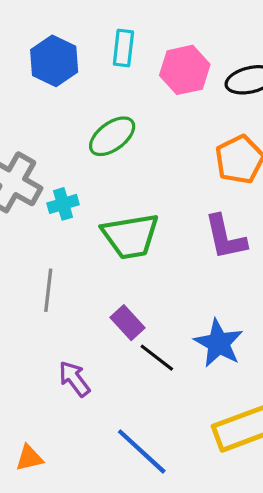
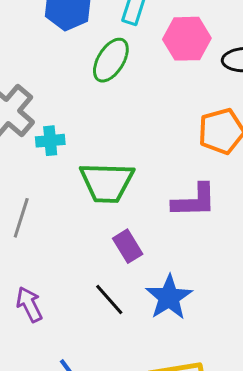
green ellipse: (112, 136) -> (111, 60), moved, turned -33
purple L-shape: (225, 237) -> (194, 201), turned -90
purple rectangle: (127, 323) -> (128, 246), moved

